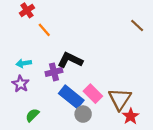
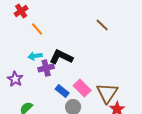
brown line: (137, 26) -> (102, 25), moved
cyan arrow: (24, 63) -> (35, 56), moved
blue rectangle: (71, 97) -> (62, 91), size x0.6

